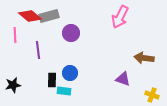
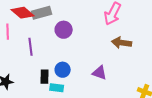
brown arrow: (144, 58) -> (122, 43), moved
purple triangle: (123, 79) -> (100, 73), moved

